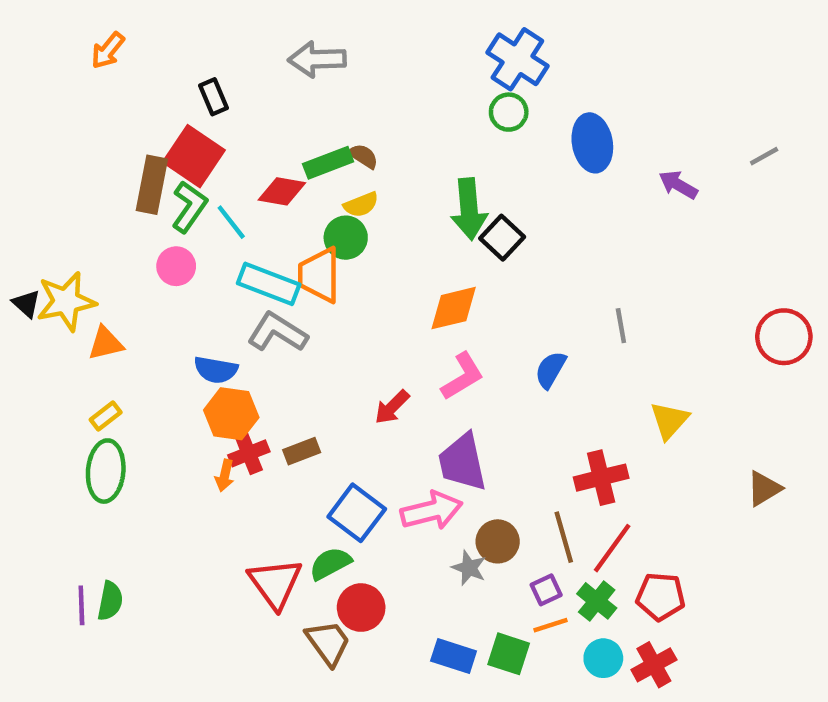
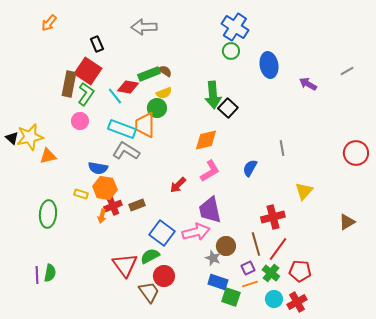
cyan line: (231, 222) -> (115, 96), moved
yellow rectangle: (106, 416) -> (81, 194), moved, turned 56
blue rectangle: (454, 656) -> (218, 282), moved

